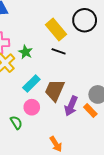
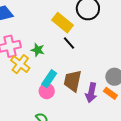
black line: (59, 51) -> (69, 43), turned 40
pink circle: (32, 107) -> (47, 91), moved

